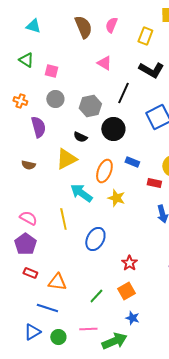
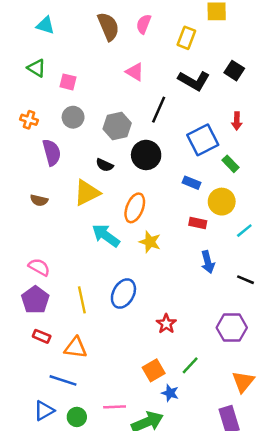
blue rectangle: (132, 162) -> (191, 183), moved
yellow line: (63, 219) -> (82, 300), moved
orange square: (126, 291) -> (154, 370), moved
green line: (96, 296) -> (190, 365), moved

